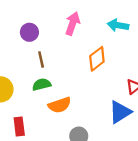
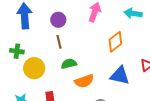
brown line: (41, 59) -> (59, 42), moved
blue triangle: (120, 112) -> (120, 75), moved, turned 45

